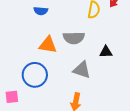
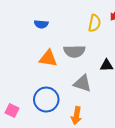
blue circle: (35, 75) -> (46, 100), moved
pink square: (12, 97) -> (12, 111), turned 32

